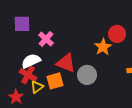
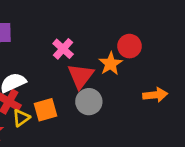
pink cross: (46, 39) -> (63, 49), moved
red triangle: (66, 63) -> (81, 76), moved, turned 45

